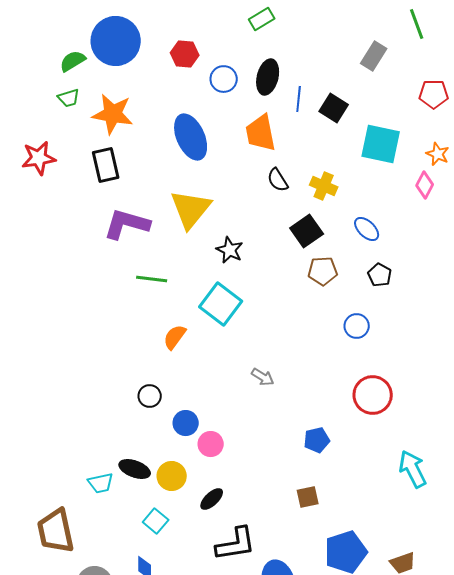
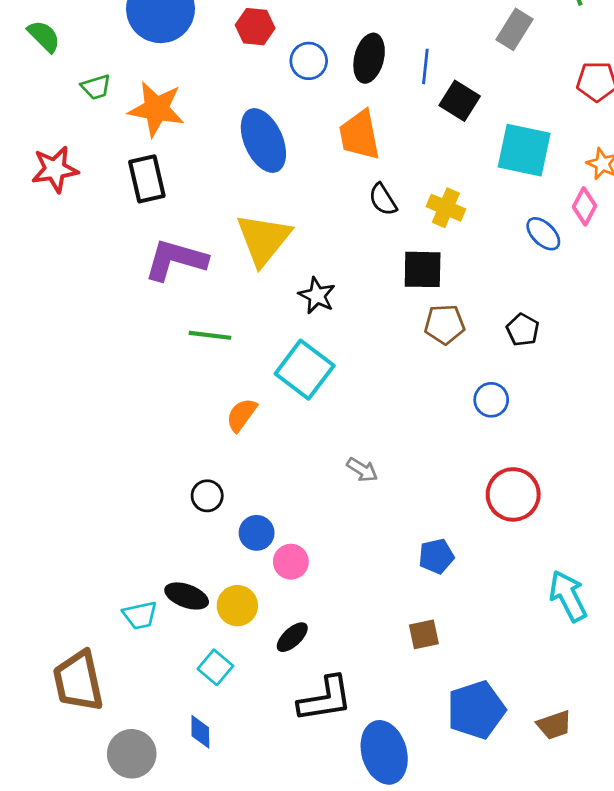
green semicircle: (73, 61) -> (44, 36), moved, turned 76
blue line: (299, 99) -> (425, 66), moved
blue ellipse: (367, 229) -> (543, 234), moved
black square: (307, 231) -> (423, 269), turned 36

